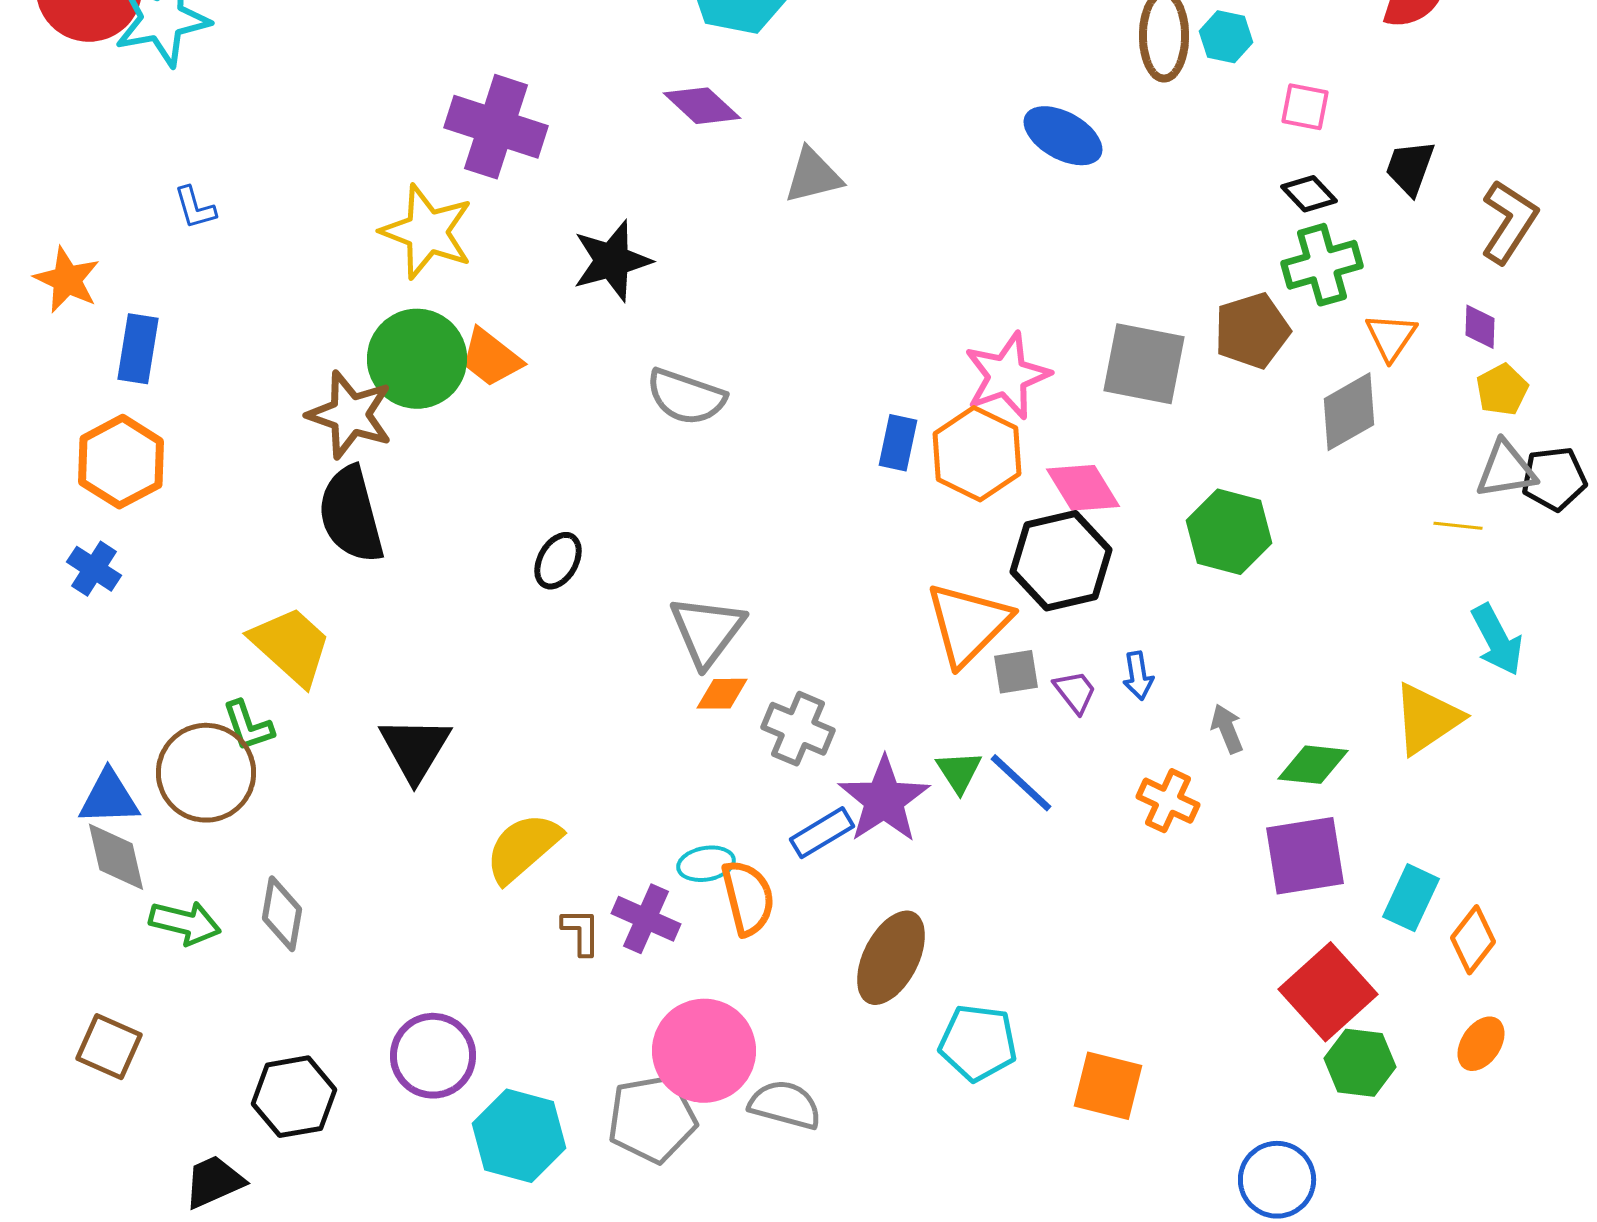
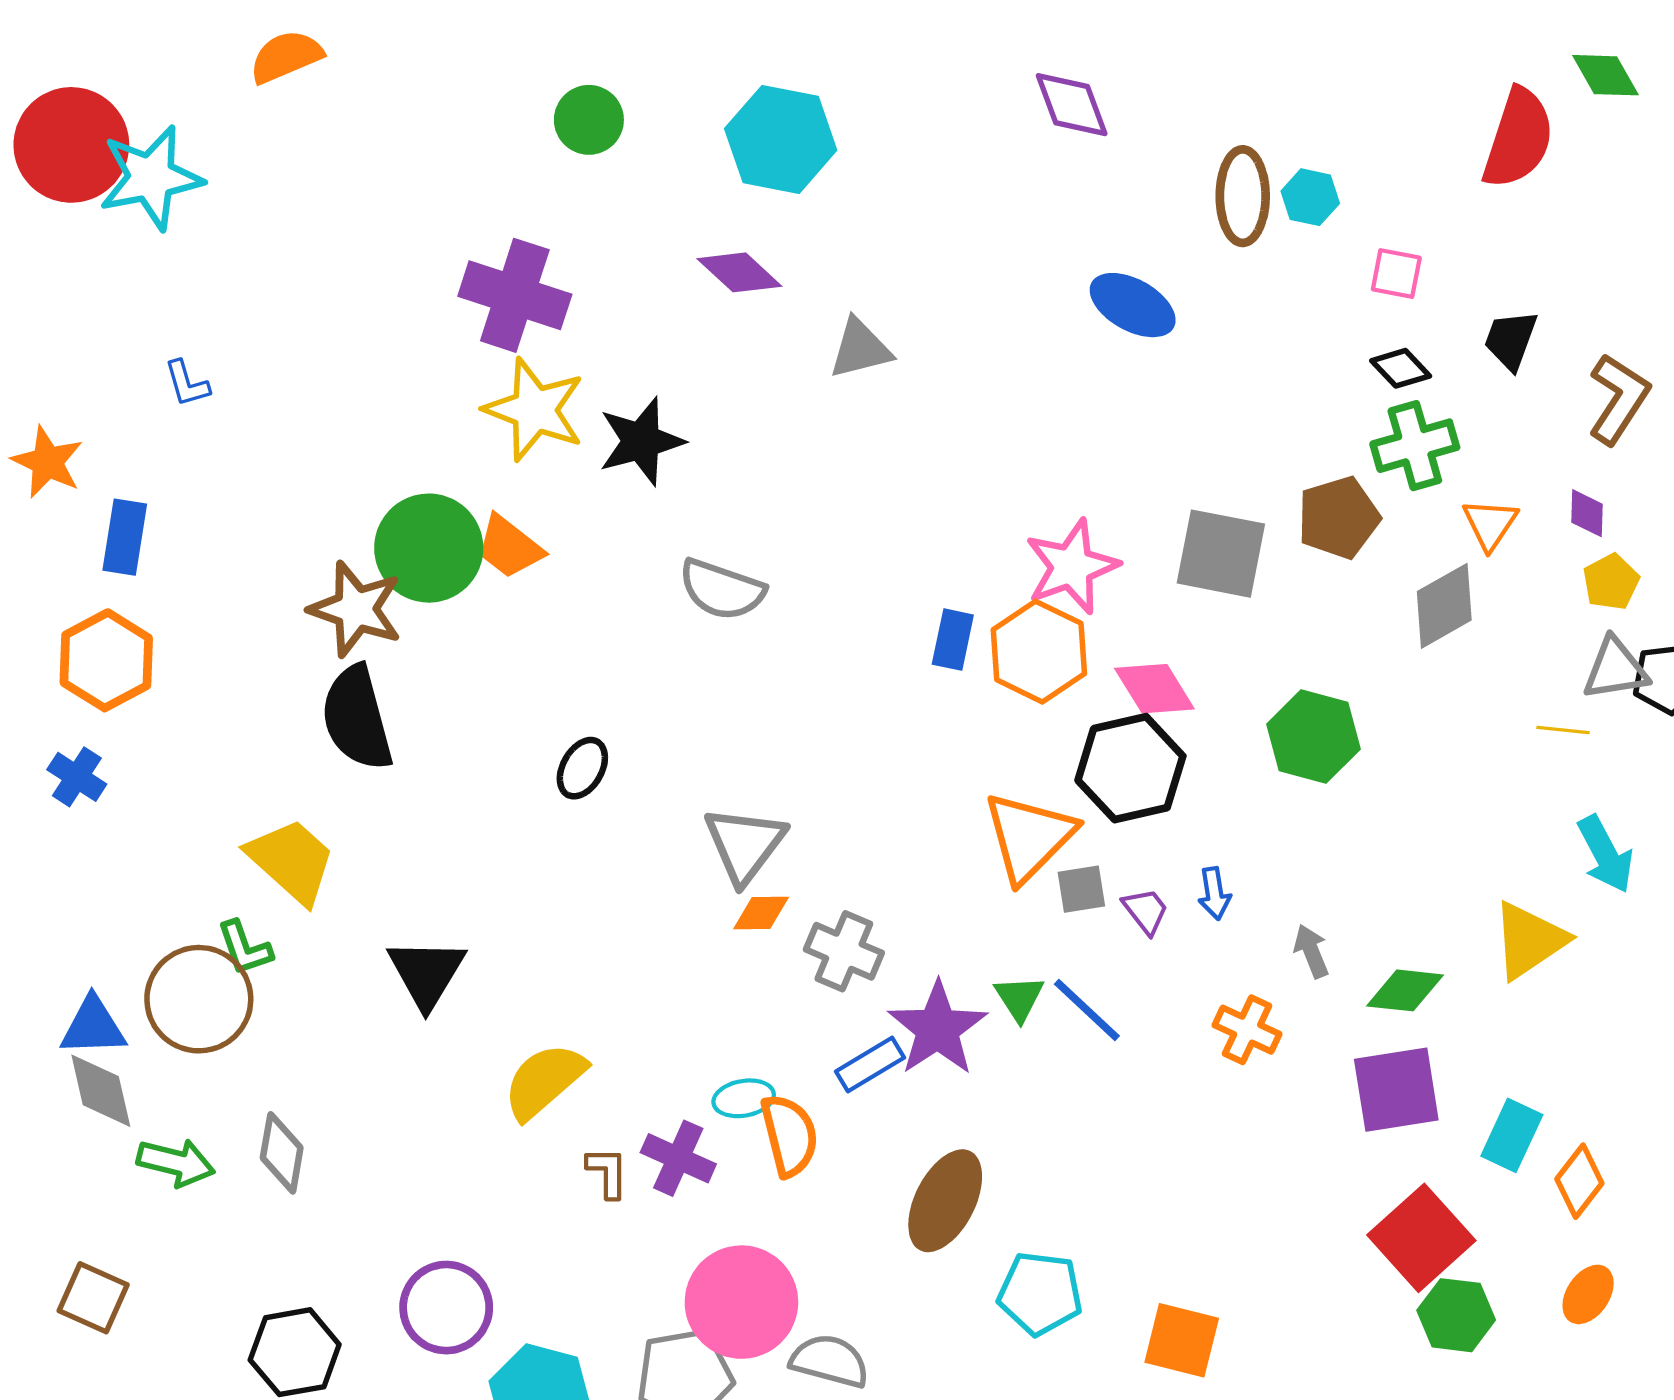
yellow star: (427, 232) -> (534, 410), moved

